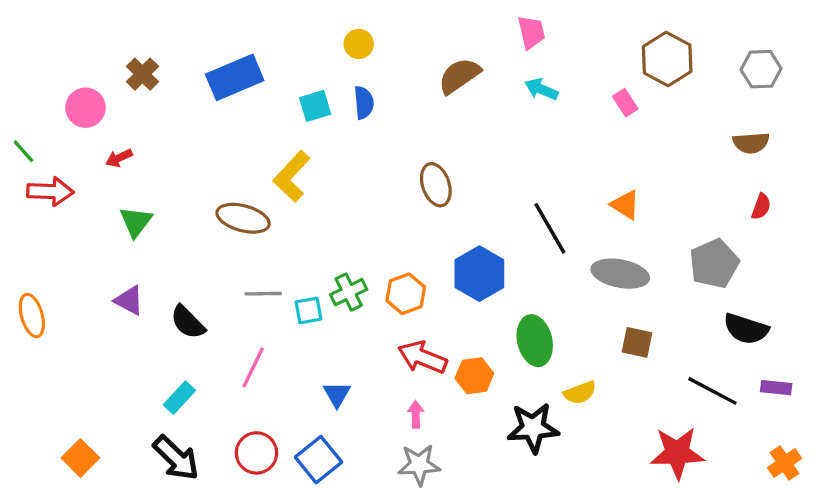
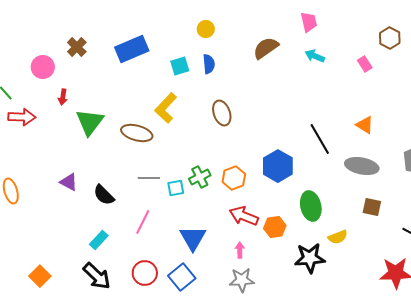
brown hexagon: (667, 59) -> (390, 38), size x0.7
red arrow: (119, 158) -> (63, 97), turned -56
brown ellipse: (436, 185) -> (222, 113), moved
green triangle: (136, 222) -> (90, 122), moved, size x1.4
blue triangle: (337, 394) -> (193, 238), size x1.6

